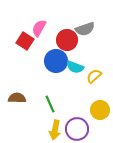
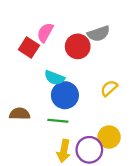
blue circle: (56, 61) -> (65, 95), moved
cyan semicircle: (75, 67) -> (54, 78), moved
green line: (50, 104) -> (58, 121), turned -60
yellow circle: (100, 110) -> (109, 137), moved

